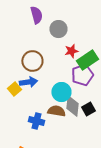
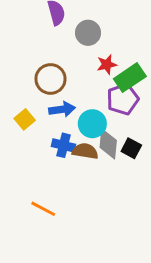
blue arrow: (28, 82) -> (62, 109), moved
black square: (88, 109) -> (131, 148), turned -32
blue cross: (36, 121) -> (63, 145), moved

